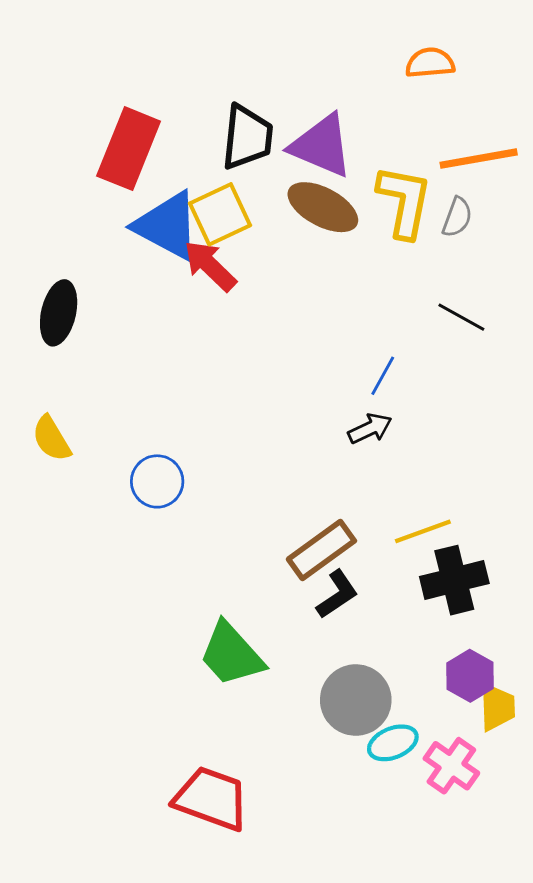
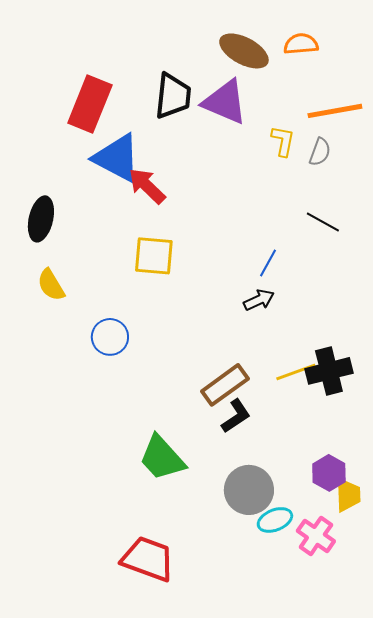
yellow L-shape: (404, 201) -> (283, 141), size x0.6
brown ellipse: (323, 207) -> (244, 51), moved
yellow square: (220, 214) -> (154, 256), moved, turned 30
yellow semicircle: (51, 439) -> (51, 285), moved
black cross: (454, 580) -> (329, 371), moved

